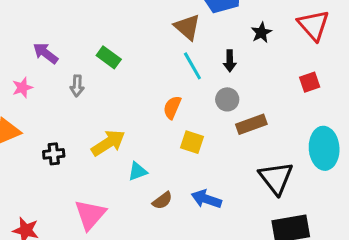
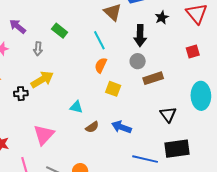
black arrow: (230, 61) -> (140, 36), size x1.5
cyan line: (192, 66) -> (99, 40), moved
yellow arrow: (108, 143) -> (42, 79), moved
cyan triangle: (138, 171) -> (76, 107), turned 32
black triangle: (276, 178) -> (168, 114), size x0.7

